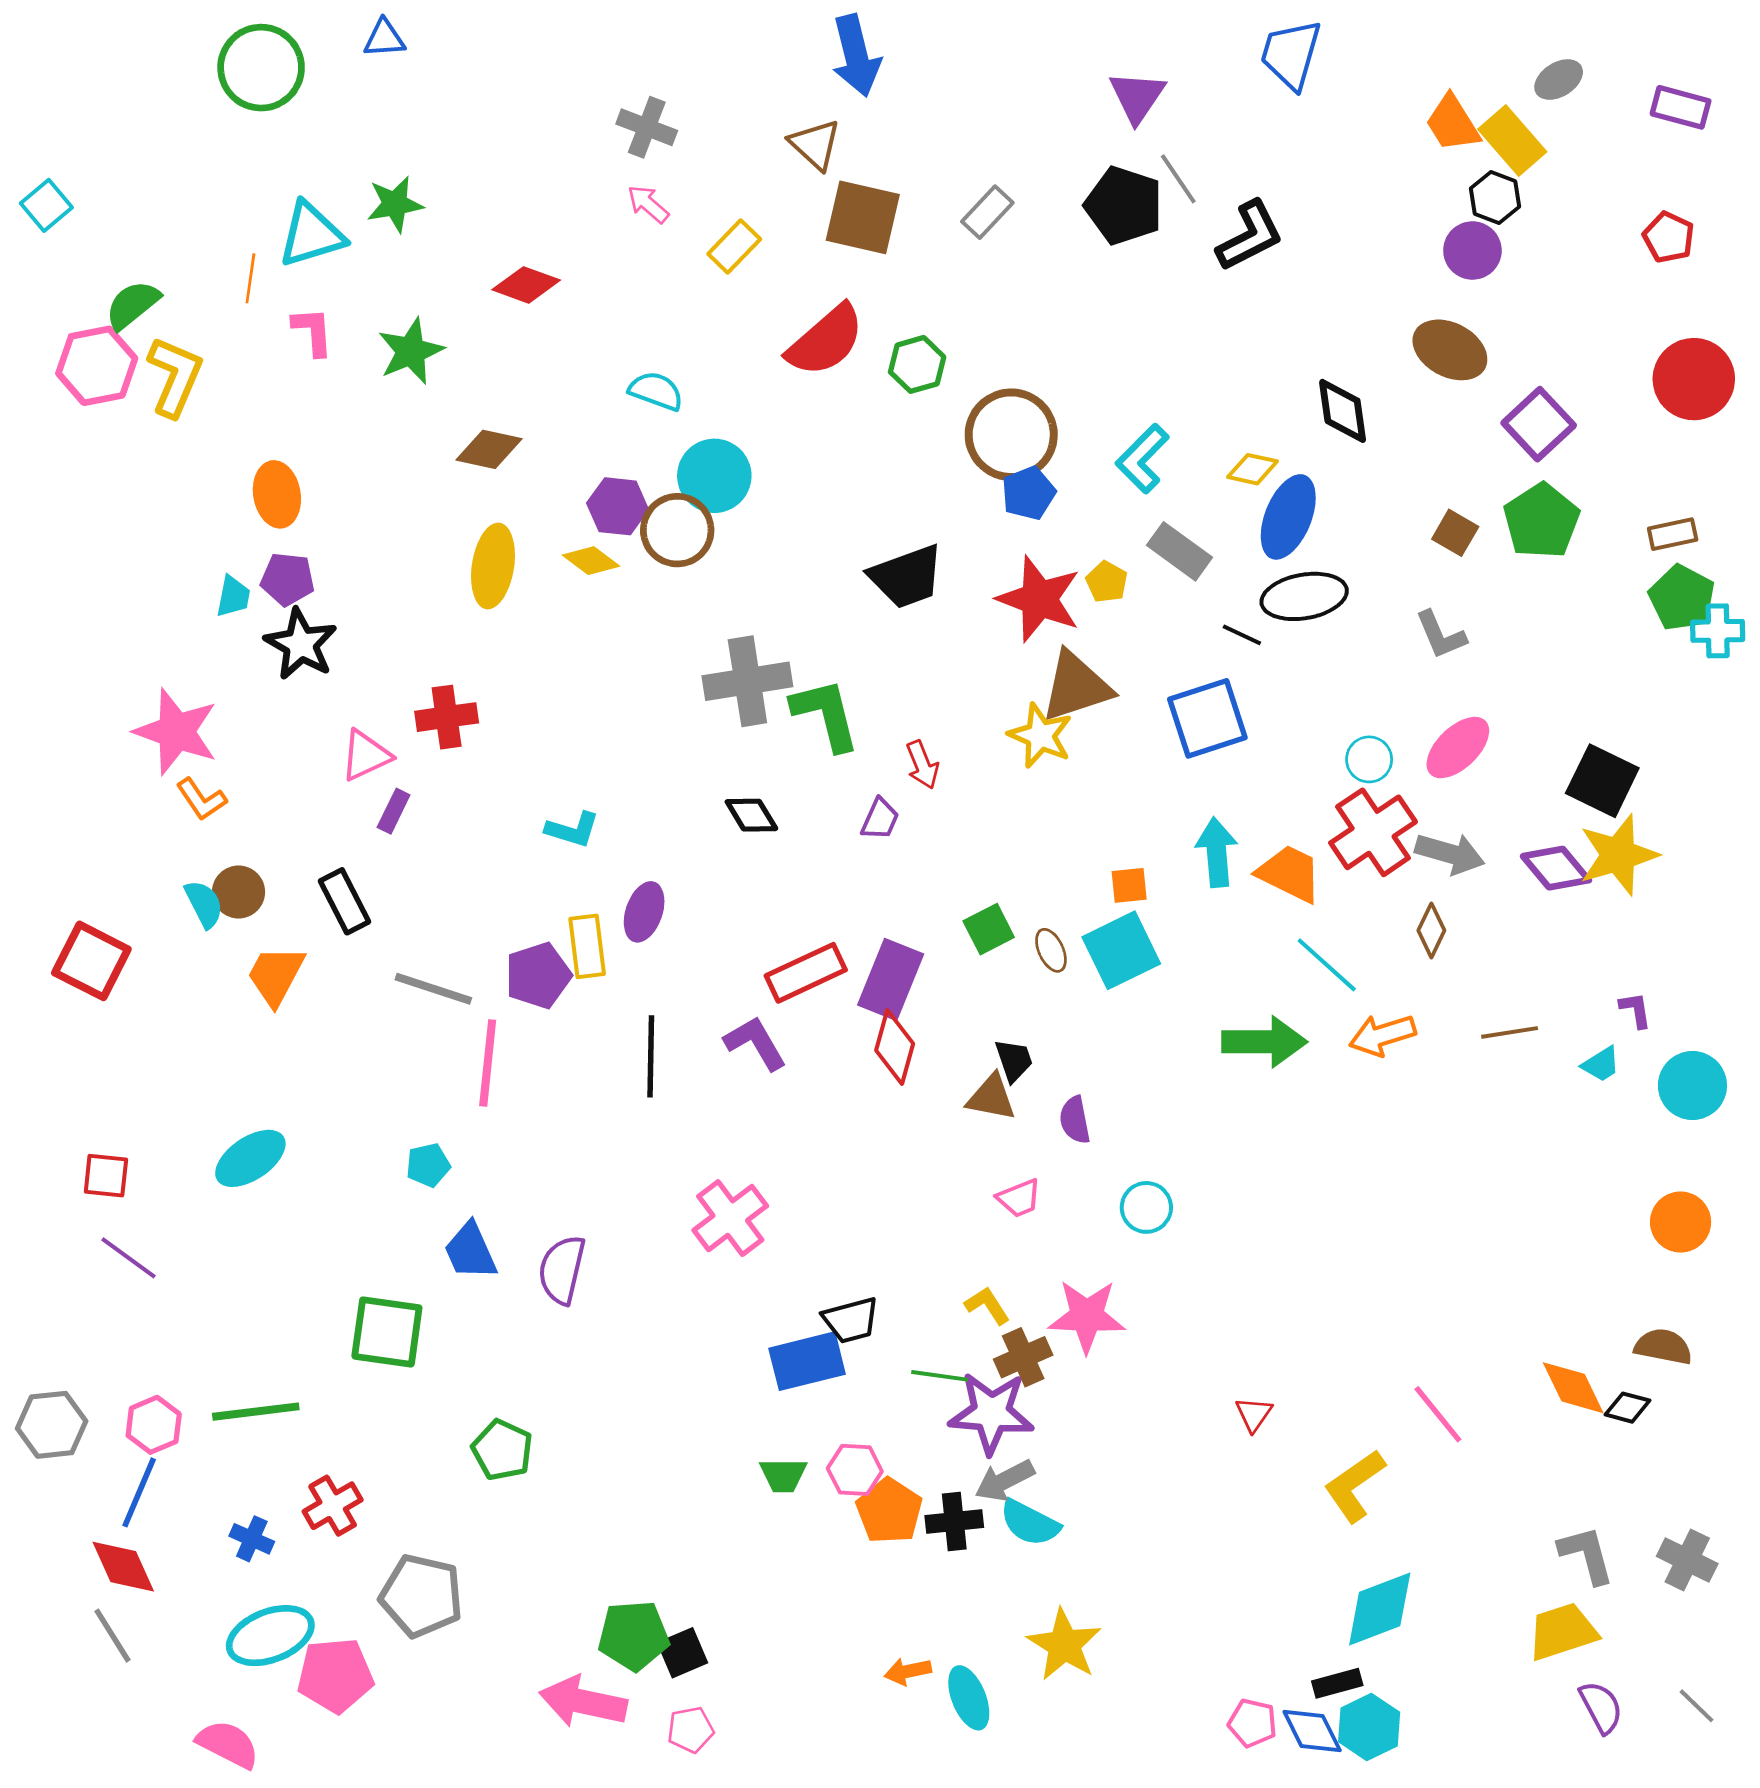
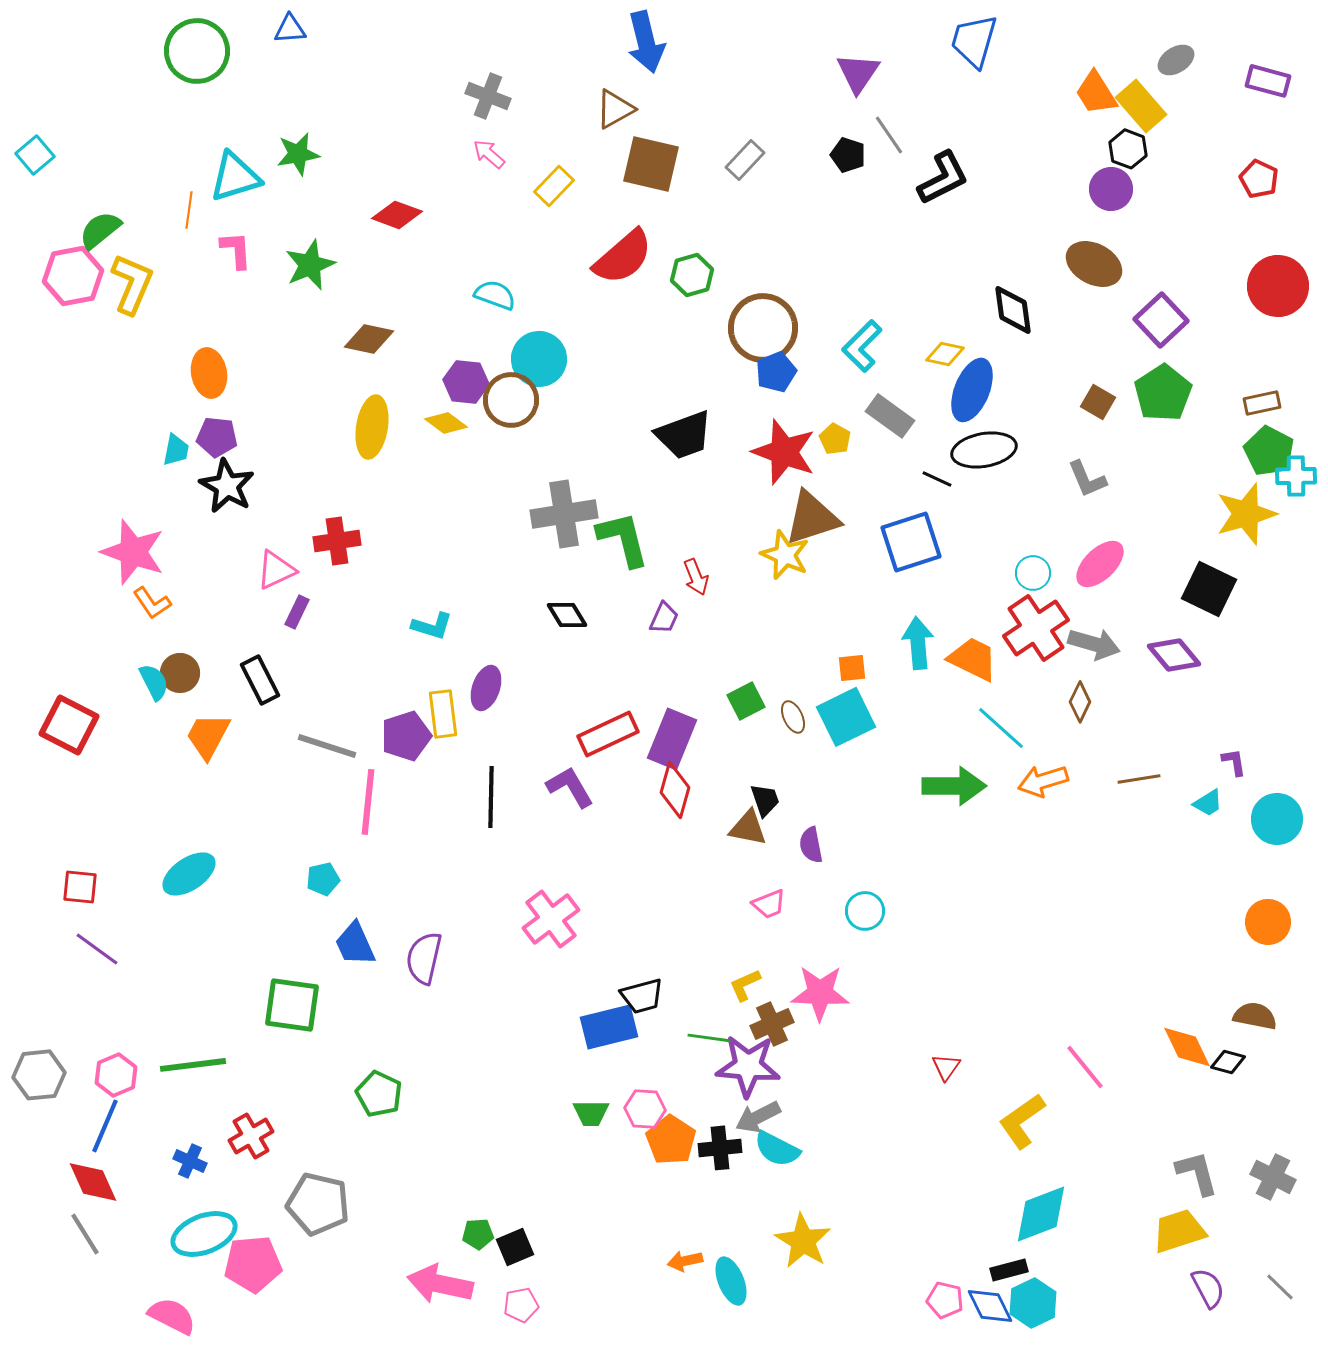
brown triangle: (815, 144) -> (615, 109), turned 48
black pentagon: (1124, 205) -> (848, 155), size x0.6
yellow star: (1618, 855) -> (1246, 514), moved
yellow L-shape: (987, 1306) -> (745, 985), turned -81
green pentagon: (633, 1636) -> (478, 1234), size x0.6

